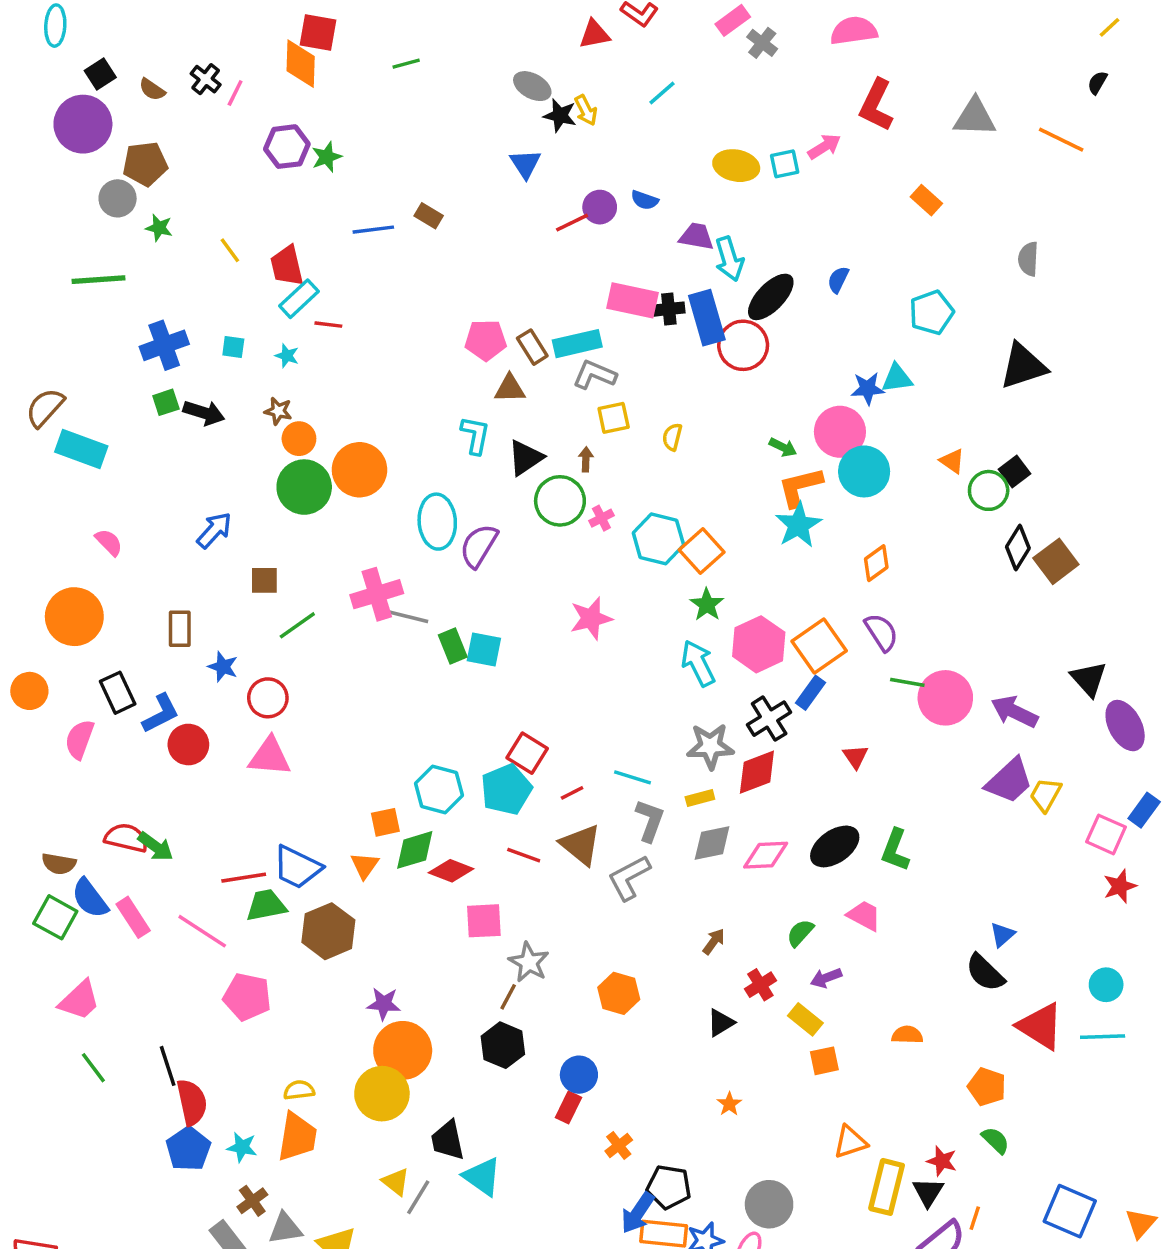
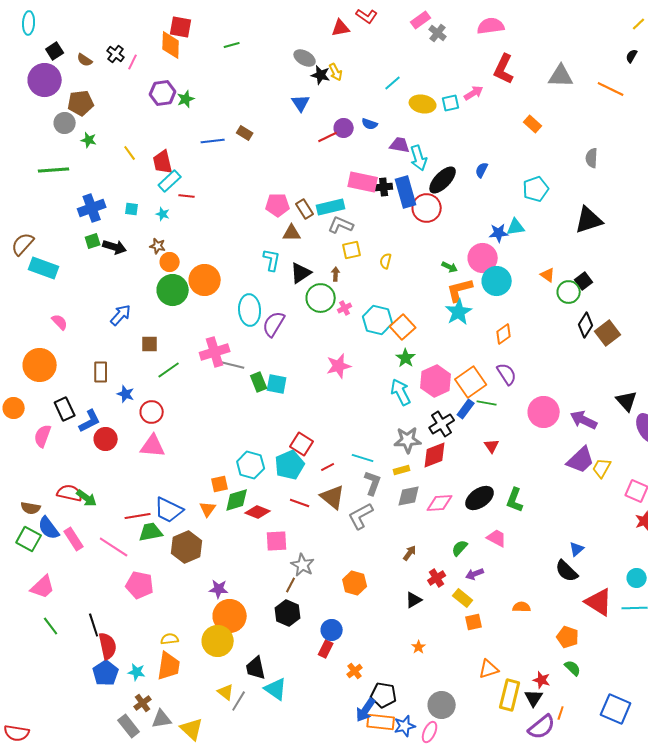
cyan line: (662, 93) -> (393, 83), moved
green line: (907, 682) -> (487, 403), moved

